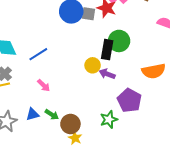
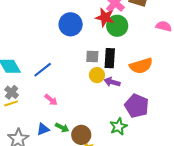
gray square: (89, 14) -> (92, 57), moved
green circle: (119, 41) -> (117, 26), moved
orange semicircle: (154, 71) -> (141, 66), moved

